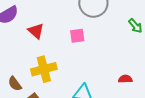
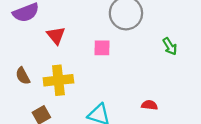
brown semicircle: (15, 84) -> (23, 76), moved

